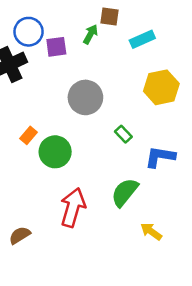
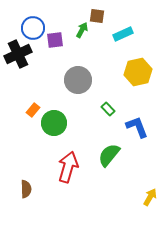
blue L-shape: (160, 157) -> (137, 127), turned 60
yellow arrow: (151, 231) -> (150, 197), moved, turned 84
brown semicircle: (20, 235) -> (26, 189), turned 120

